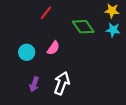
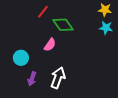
green diamond: (83, 27) -> (63, 25), moved
cyan circle: (27, 52) -> (21, 58), moved

